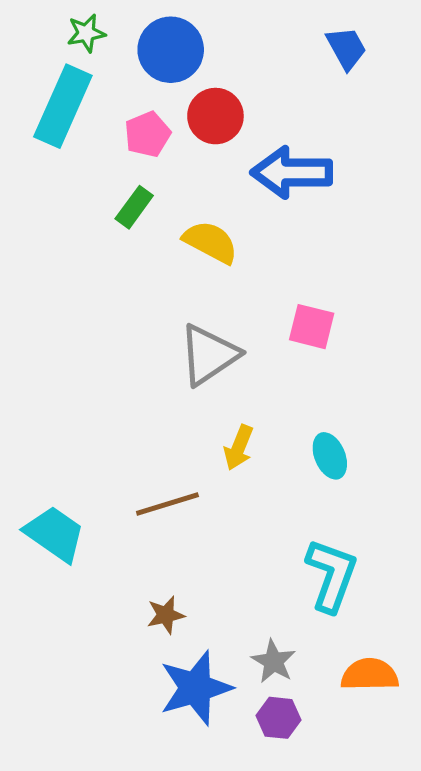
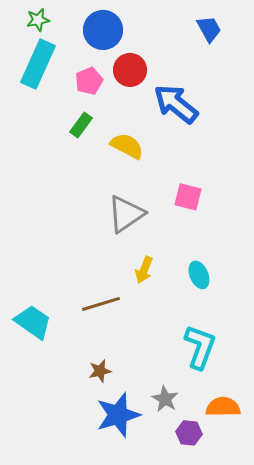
green star: (86, 33) -> (38, 20), moved
blue arrow: (292, 172) -> (176, 104), turned 39
purple hexagon: (278, 718) -> (189, 433), moved

